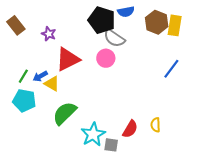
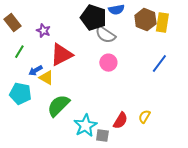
pink circle: (106, 58) -> (108, 63), moved
green line: (23, 76) -> (19, 52), moved
yellow semicircle: (156, 125) -> (144, 117), turned 32

